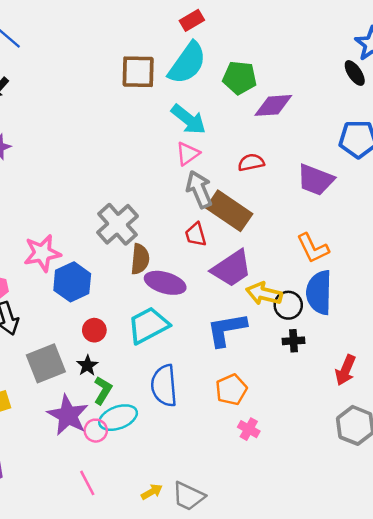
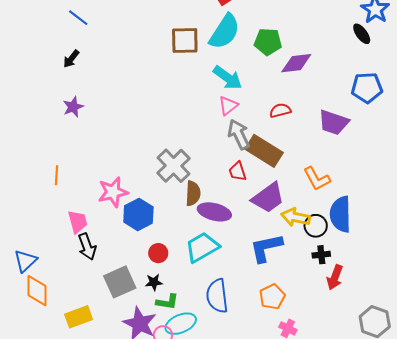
orange L-shape: (313, 248) -> (317, 179), moved
black star: (87, 365) -> (154, 282), turned 30
red arrow: (345, 370) -> (335, 277), moved
green L-shape: (103, 390) -> (167, 302), turned 70

